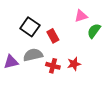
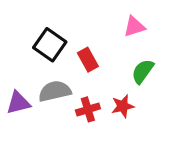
green semicircle: (94, 31) -> (143, 71), moved
red cross: (53, 66) -> (88, 109), turned -32

